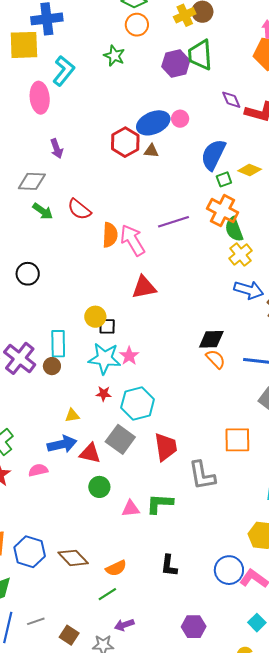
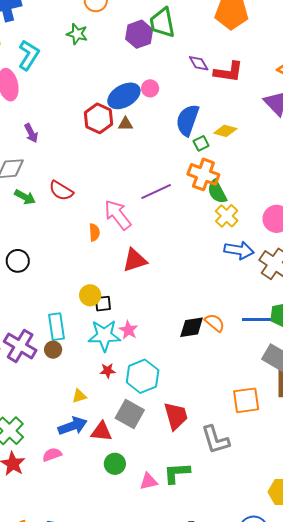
orange semicircle: (110, 235) -> (94, 232), moved, size x0.7
black diamond: (211, 339) -> (192, 327), moved

